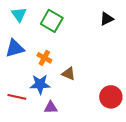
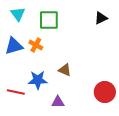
green square: (52, 21) -> (49, 20), turned -30
orange cross: (44, 58) -> (36, 45), moved
purple triangle: (51, 107) -> (58, 102), moved

